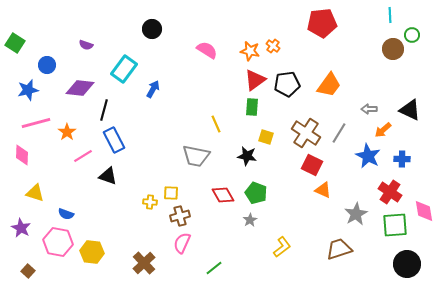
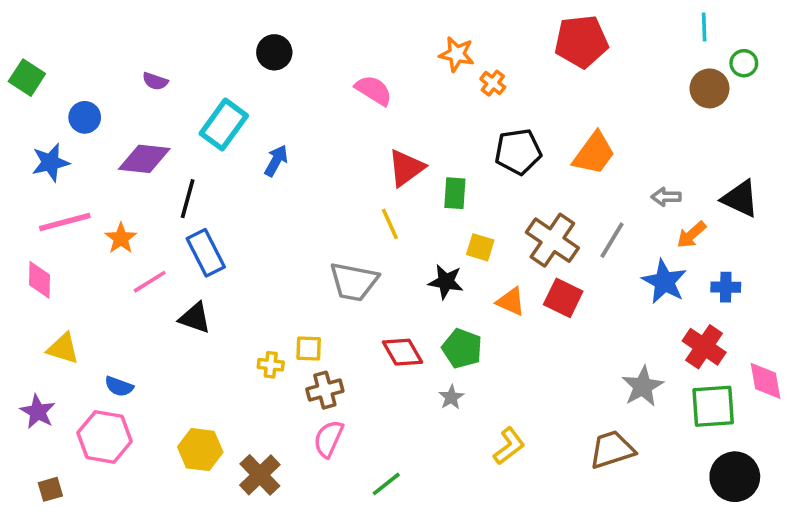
orange star: (250, 51) -> (457, 54), moved
red triangle: (255, 80) -> (406, 168), moved
orange triangle: (323, 190) -> (511, 302), moved
yellow hexagon: (92, 252) -> (200, 450), moved
brown square: (28, 271) -> (50, 489), turned 32

